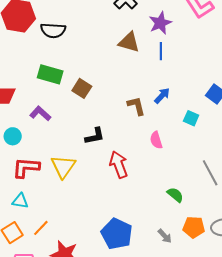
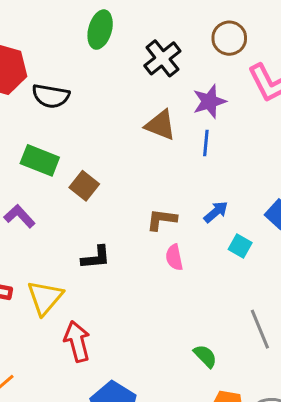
blue arrow: (162, 96) -> (216, 212), moved
brown L-shape: (136, 106) -> (162, 220), turned -75
pink semicircle: (156, 140) -> (174, 257), moved
red arrow: (119, 165) -> (77, 341), moved

